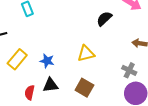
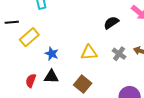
yellow rectangle: (17, 59) -> (29, 37), moved
gray cross: (129, 70) -> (119, 54), moved

